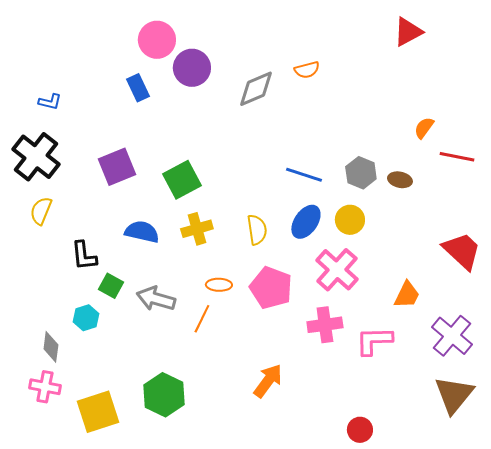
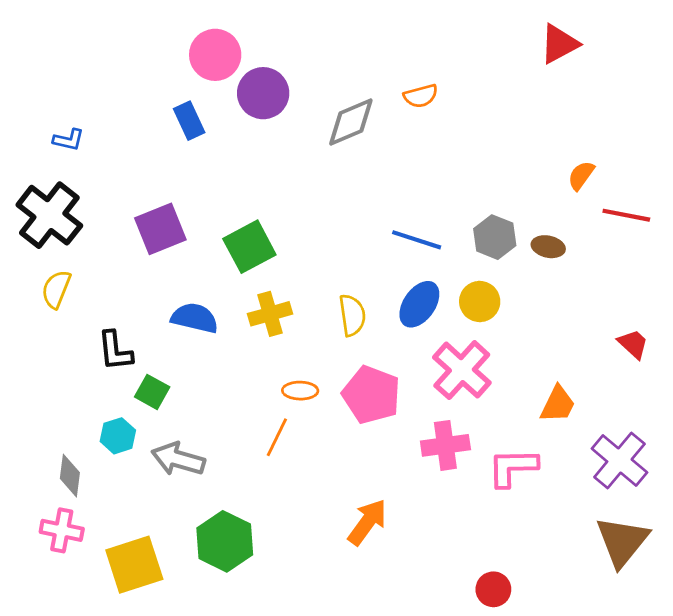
red trapezoid: (462, 251) -> (633, 344), size x0.6
gray arrow: (156, 299) -> (178, 459), moved

